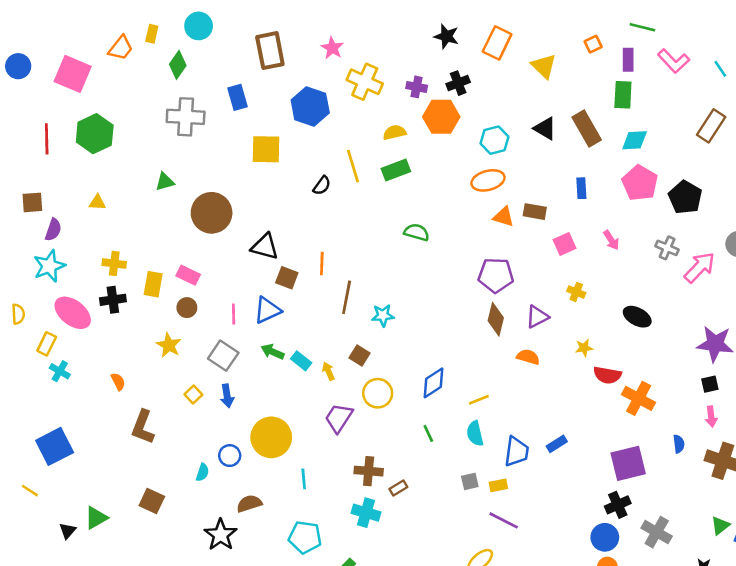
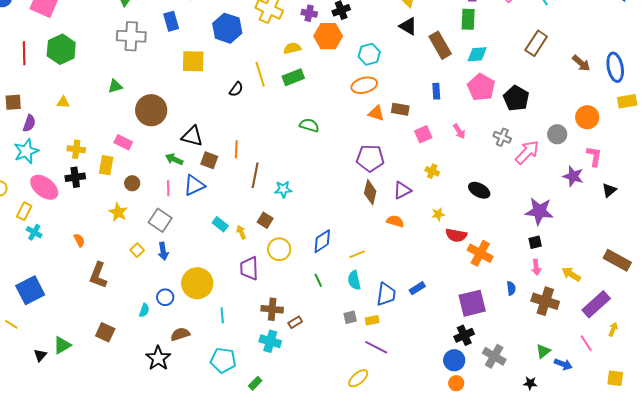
black triangle: (545, 128) -> (408, 26), moved
pink rectangle: (188, 275) -> (123, 142), moved
green arrow: (273, 352) -> (174, 159), moved
purple trapezoid: (339, 418) -> (249, 268), turned -35

